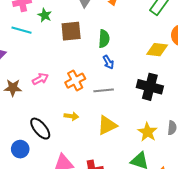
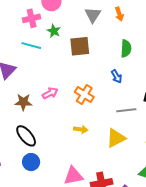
green semicircle: (104, 39) -> (126, 48), moved
orange cross: (75, 81) -> (84, 95), turned -30
gray line: (104, 90) -> (126, 110), moved
black ellipse: (40, 129) -> (26, 136), moved

